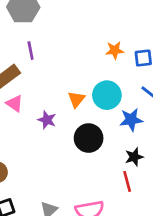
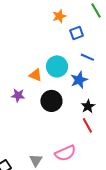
orange star: (115, 50) -> (59, 16), moved
orange triangle: (76, 99) -> (36, 75), turned -32

